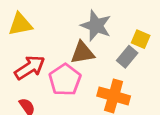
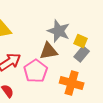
yellow square: (141, 39) -> (81, 41), moved

